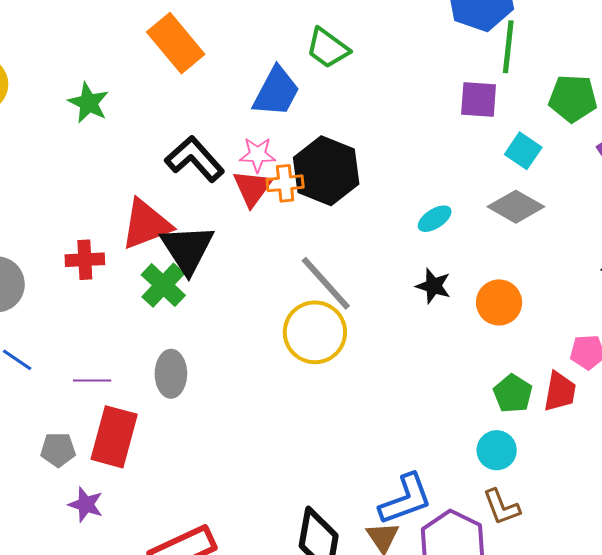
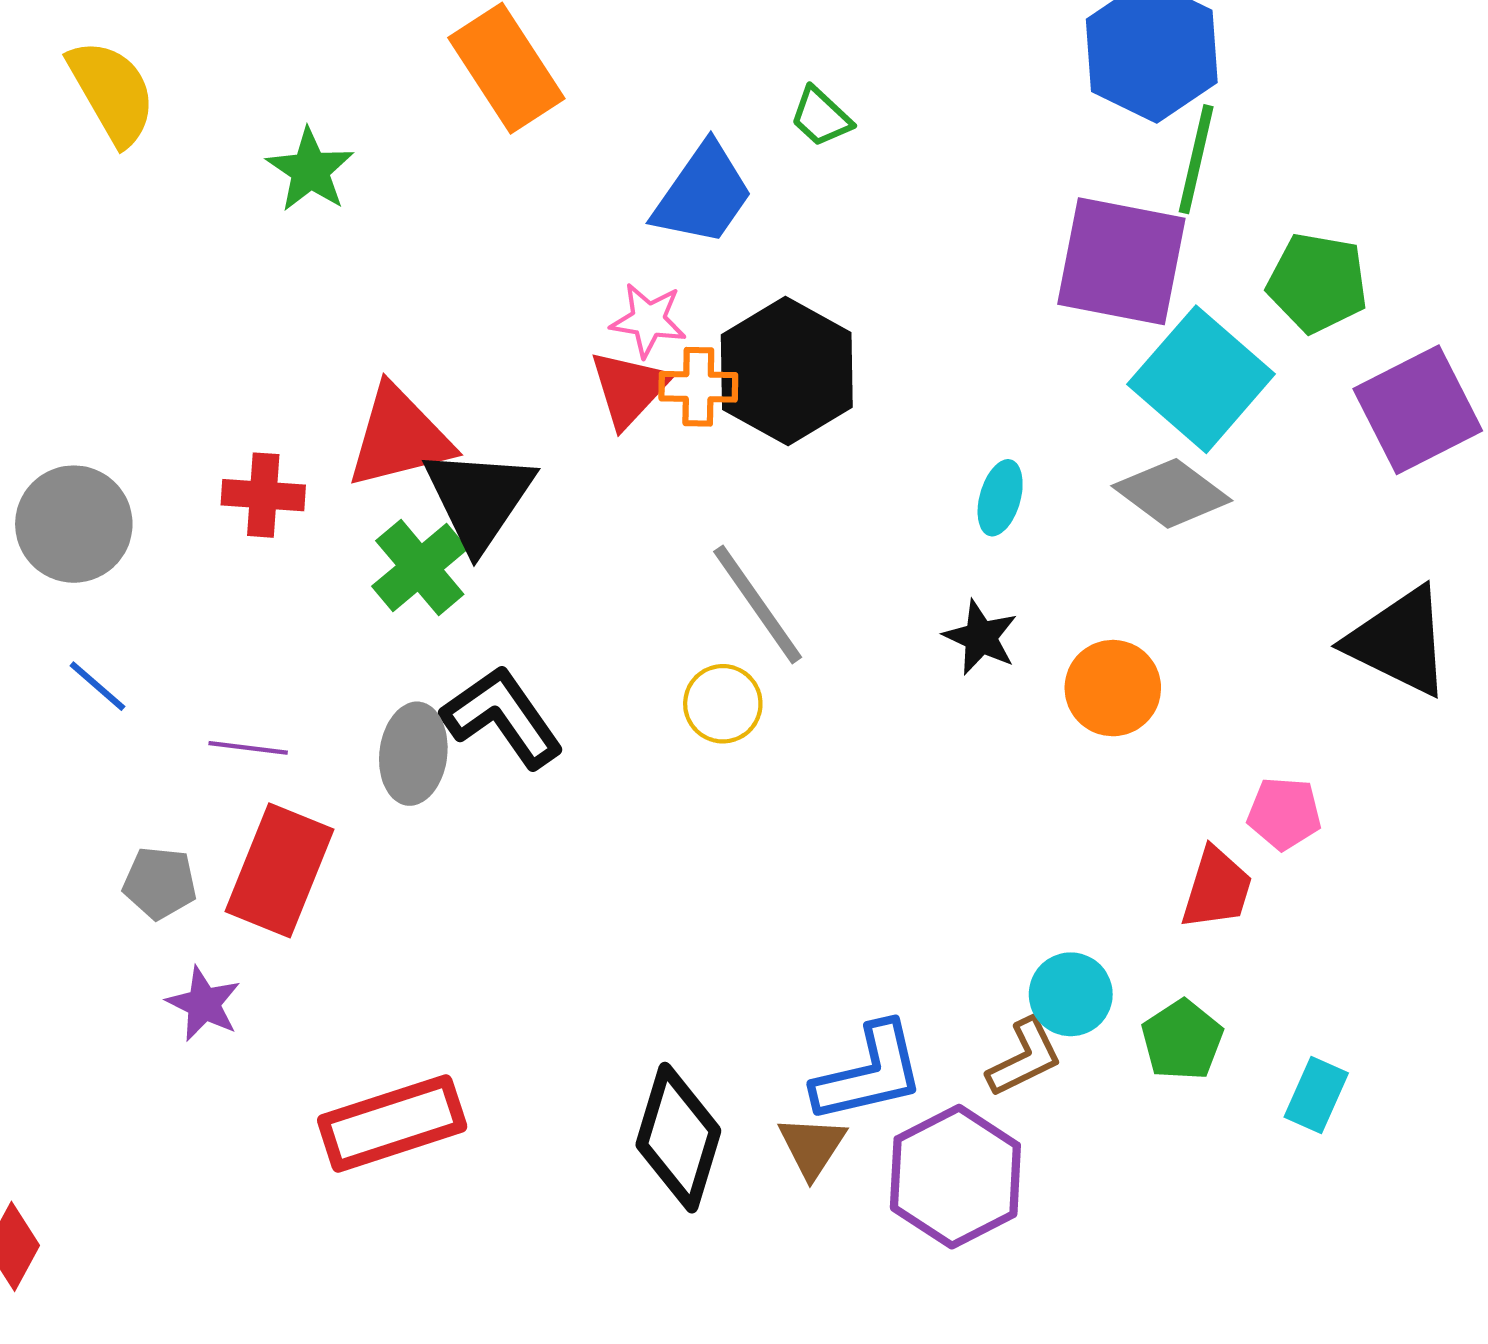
green trapezoid: (328, 48) -> (821, 117), size x0.7
purple square: (479, 99) -> (1121, 261), size x1.6
cyan square: (523, 151) -> (1201, 379), size x1.8
black L-shape: (195, 159) -> (503, 717), moved
cyan ellipse: (435, 219) -> (1000, 498), turned -48
yellow circle: (315, 332) -> (723, 704), size x0.6
green pentagon: (513, 394) -> (1182, 1040), moved
brown L-shape: (502, 507) -> (1025, 1058), moved, turned -102

